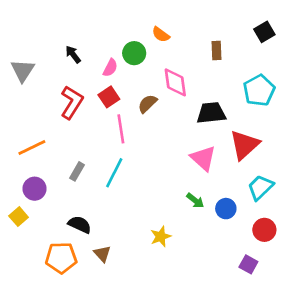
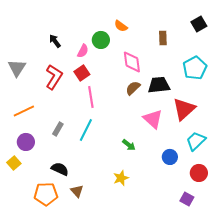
gray triangle: (23, 70) -> (17, 68), moved
brown semicircle: (147, 104) -> (133, 88), moved
green arrow: (195, 201) -> (129, 145), moved

